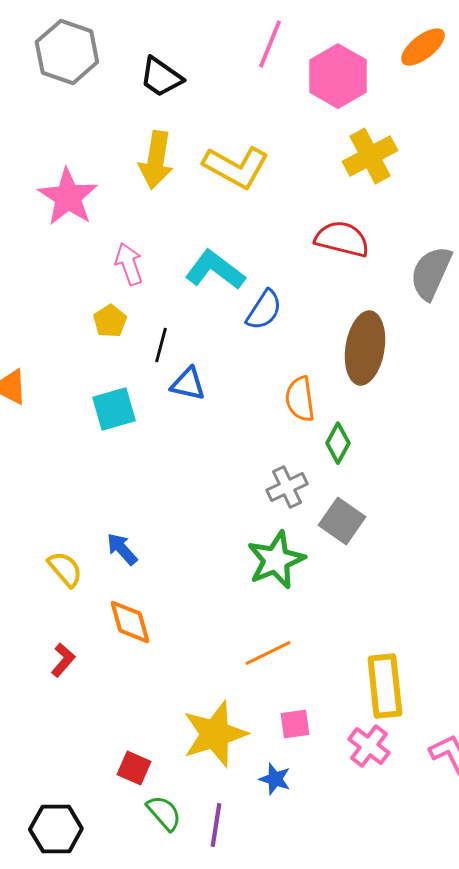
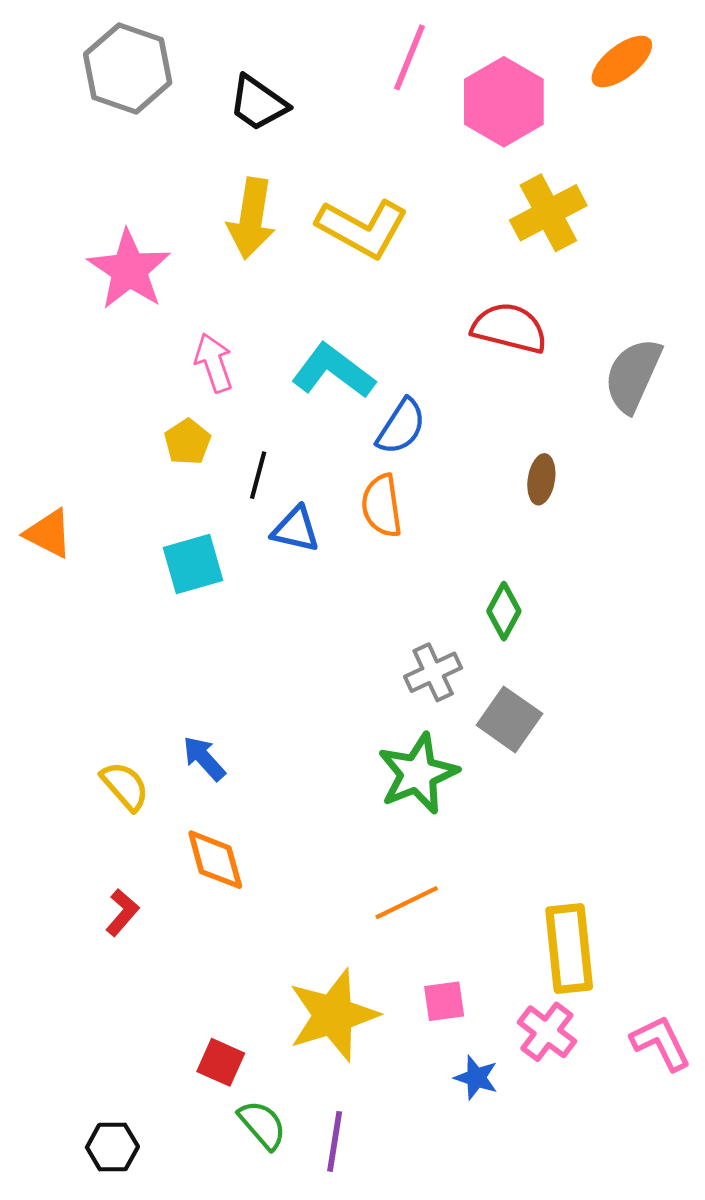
brown ellipse: (365, 348) -> (541, 479), size x0.5
orange semicircle: (300, 399) -> (382, 506), moved
blue star: (275, 779) -> (476, 1078), moved
black hexagon: (56, 829) -> (112, 1147), size x0.7

